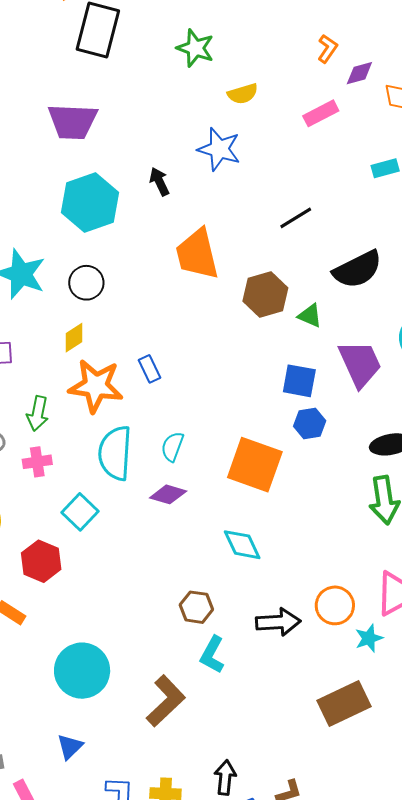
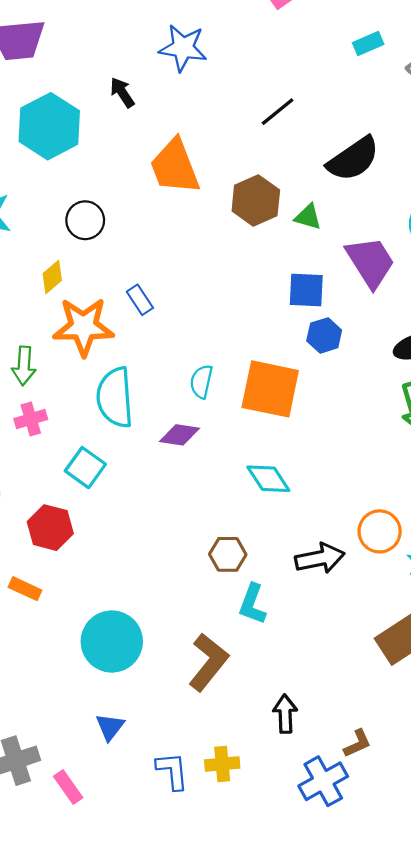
black circle: (86, 283) -> (85, 220), moved
cyan semicircle: (172, 447) -> (201, 382), moved
black arrow: (225, 777) -> (285, 714), moved

